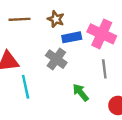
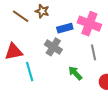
brown line: (19, 19) -> (21, 16), turned 42
brown star: (56, 19) -> (42, 11), moved

